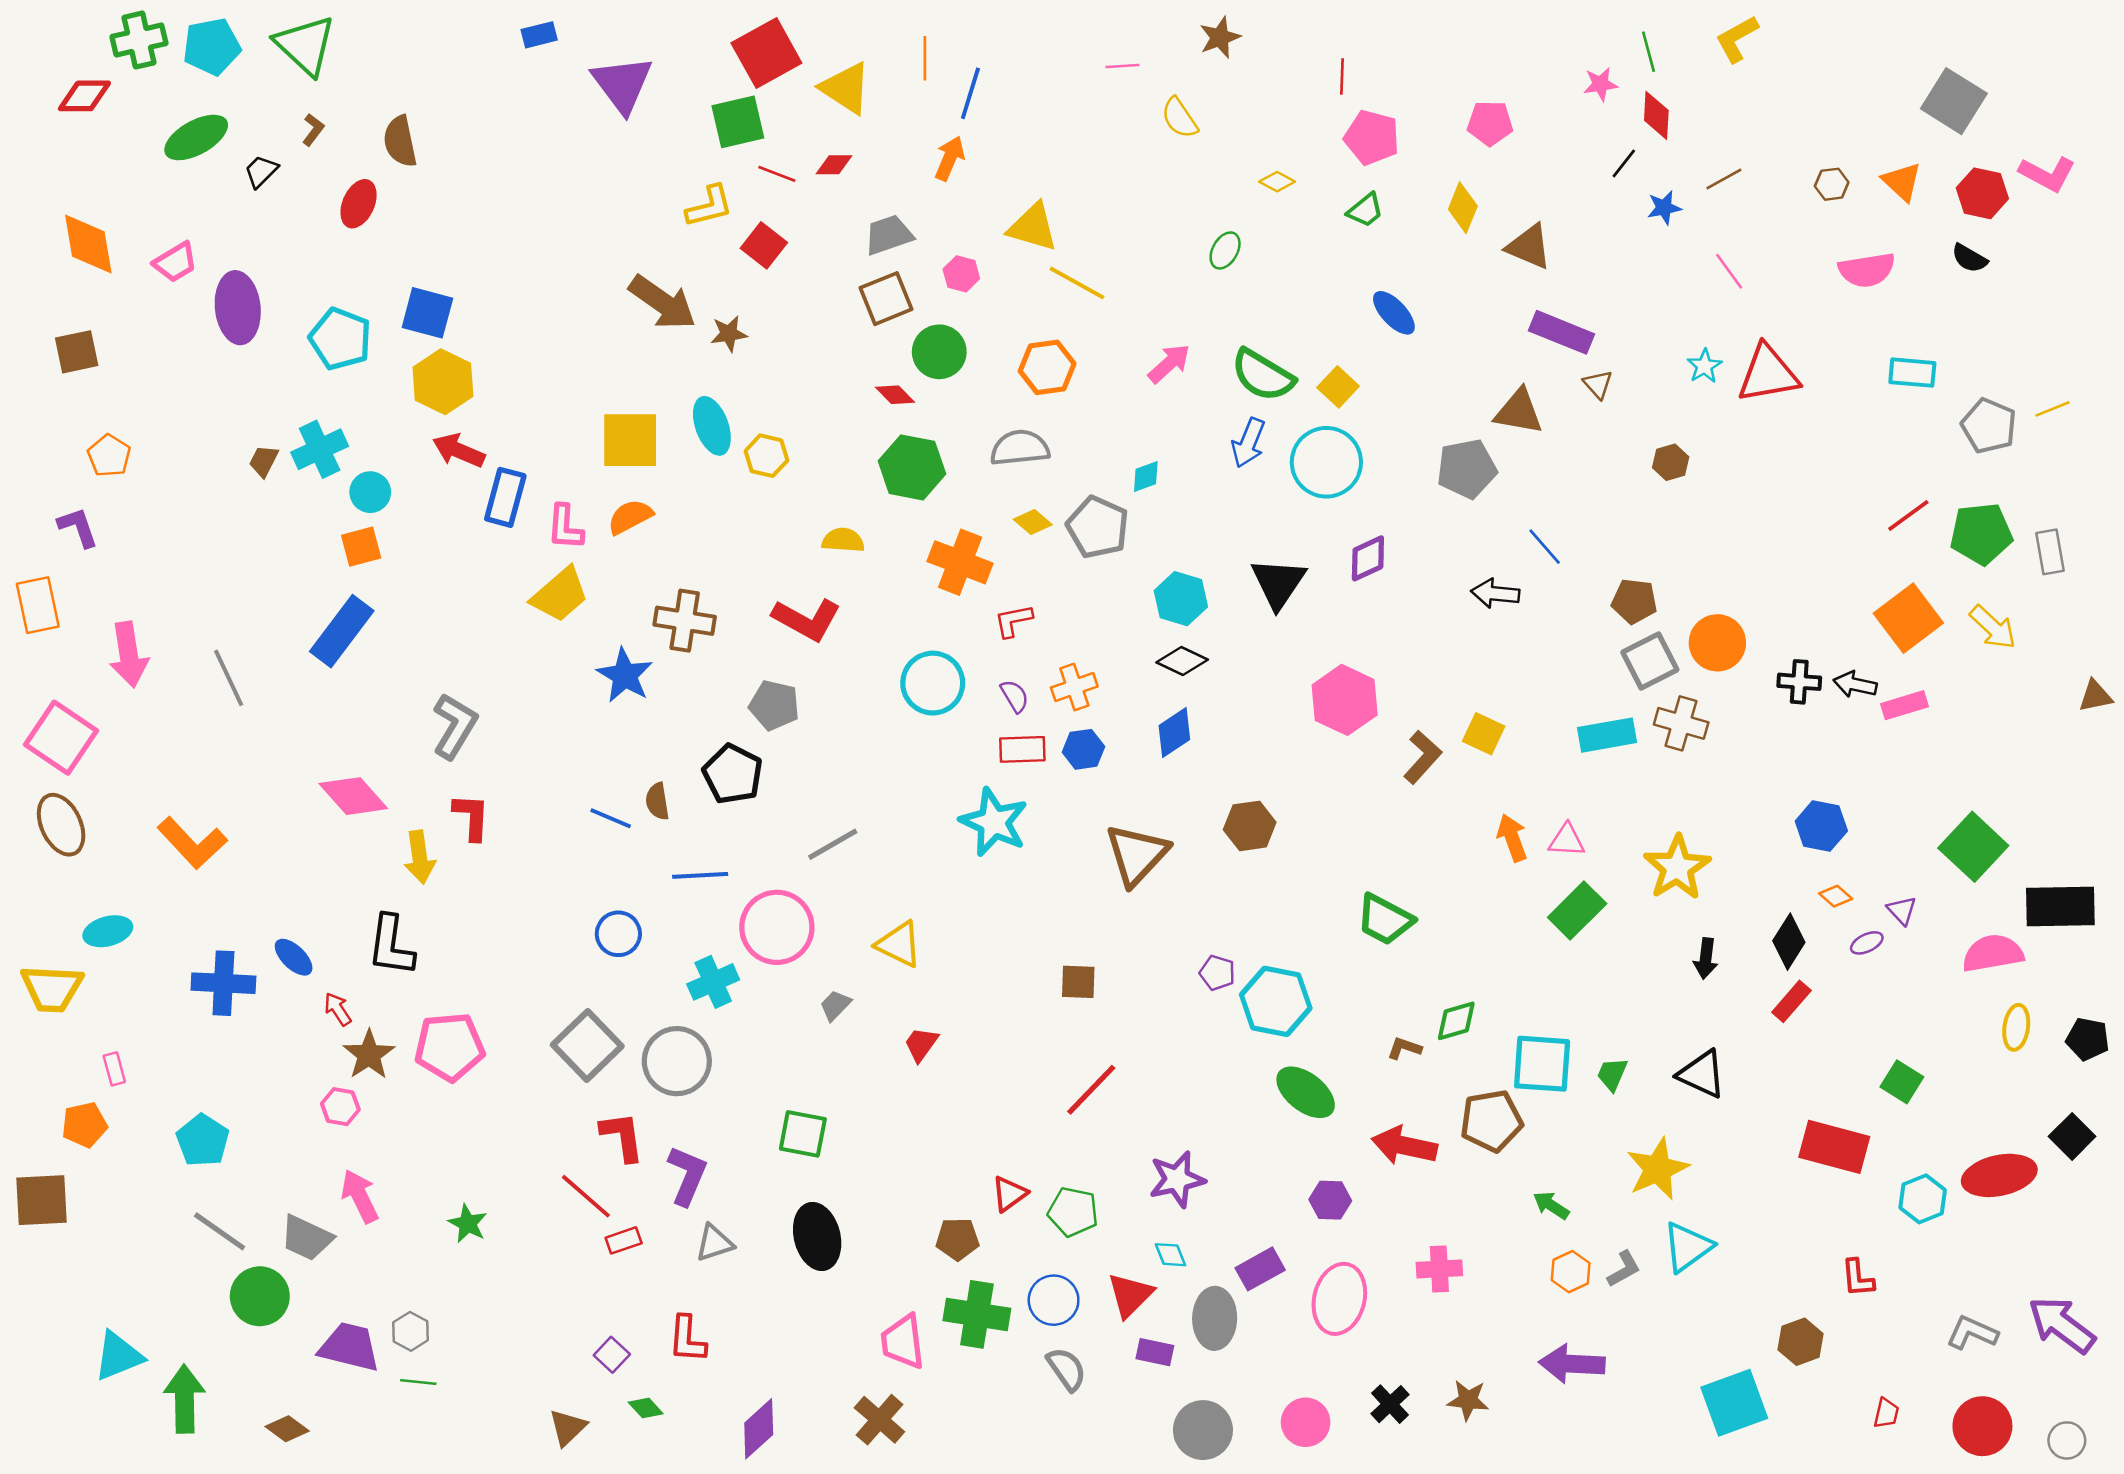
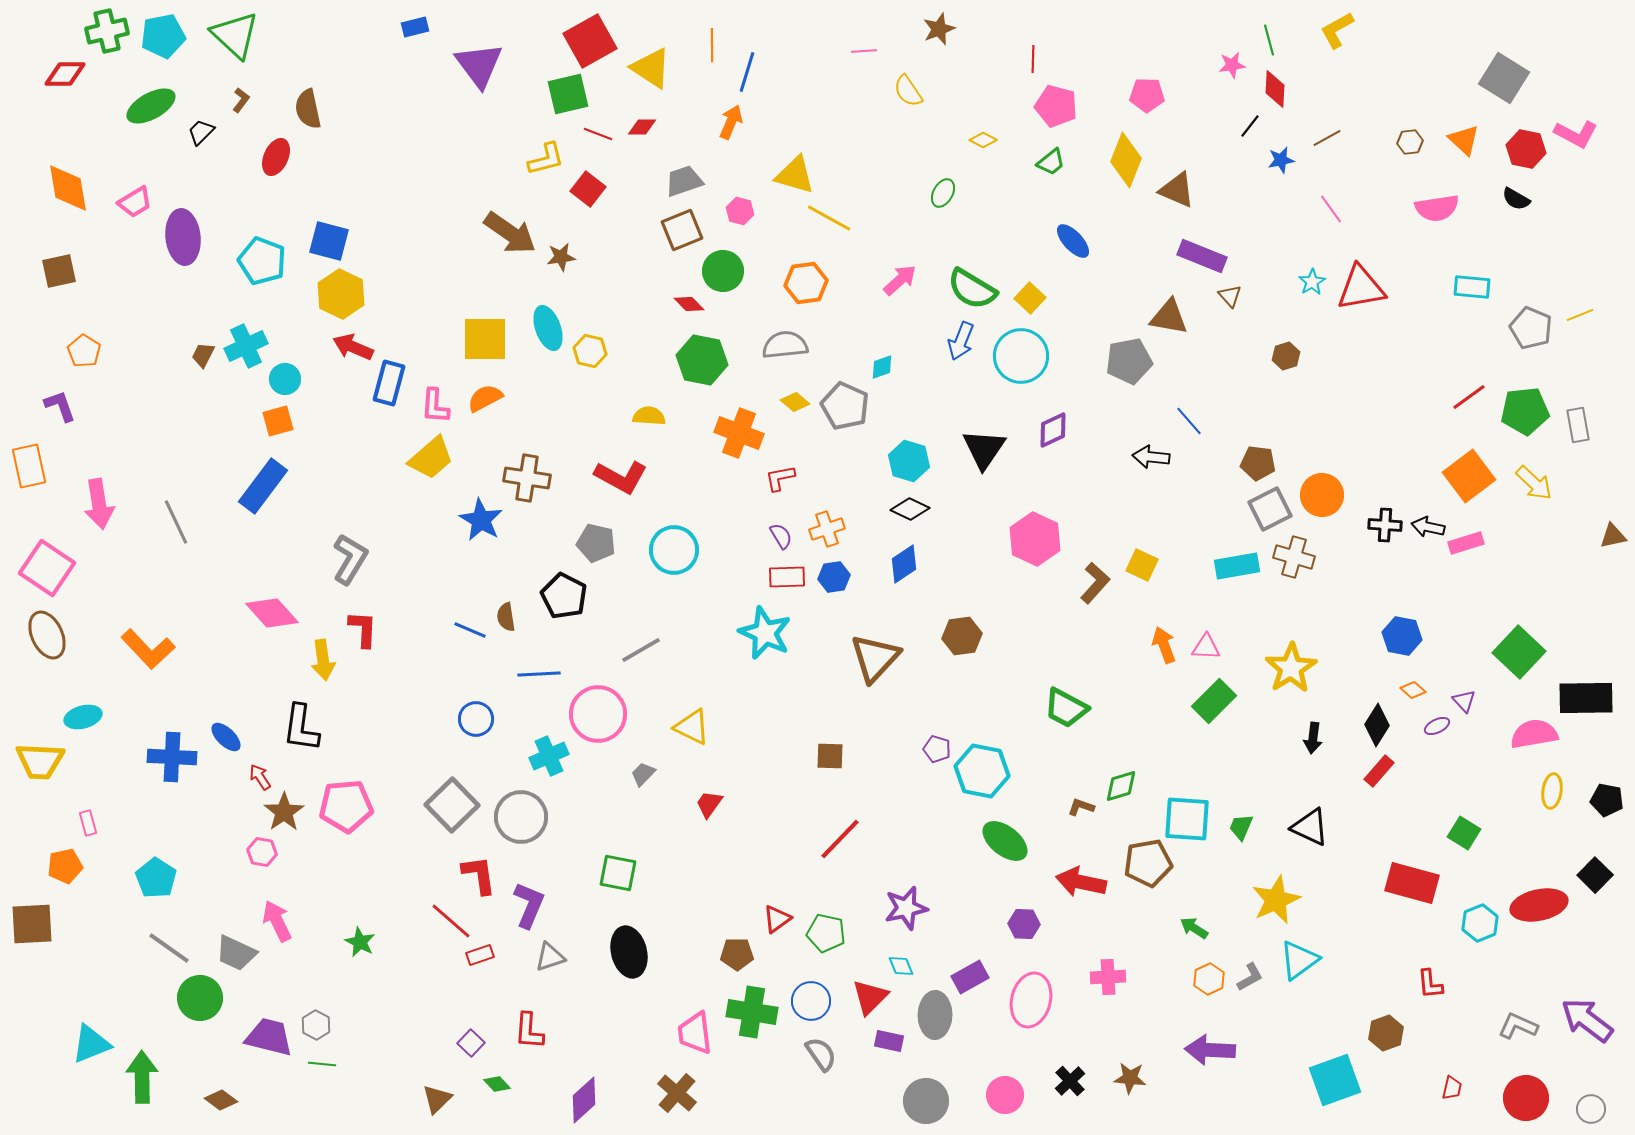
yellow diamond: (1463, 208) -> (1126, 160), size x1.4
cyan circle: (933, 683) -> (674, 550), moved

